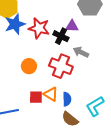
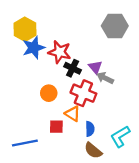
purple triangle: (72, 26) -> (95, 67), moved, turned 48
black cross: (61, 36) -> (73, 68), moved
orange triangle: (51, 94) -> (73, 114), moved

